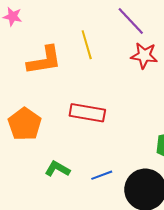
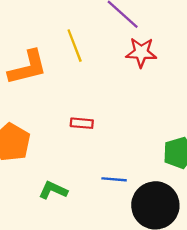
red rectangle: (87, 113) -> (82, 123), size x0.6
blue line: (102, 175) -> (114, 179), moved, turned 30

